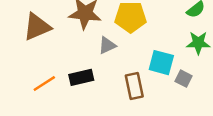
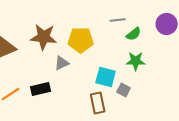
brown rectangle: (134, 86) -> (98, 103), moved

